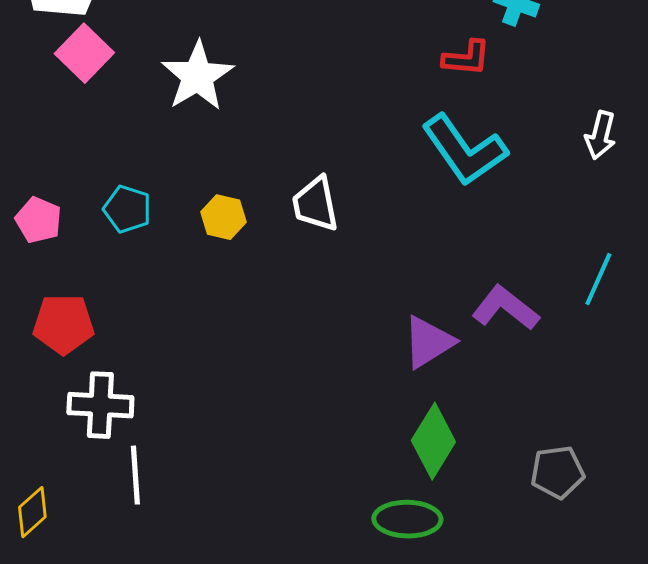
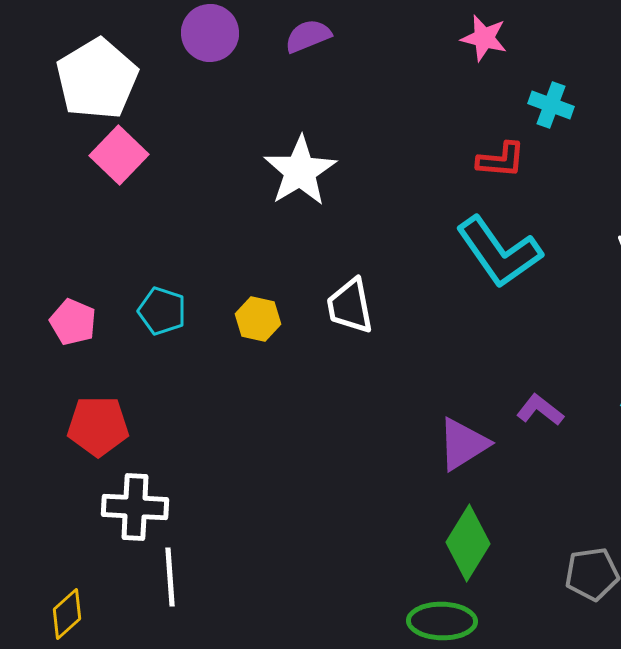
white star: (197, 76) -> (300, 171), moved
purple L-shape: (505, 308) -> (540, 410), size x0.7

